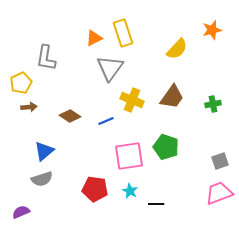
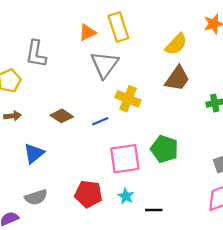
brown trapezoid: (172, 97) -> (177, 78), moved
brown arrow: (29, 107) -> (12, 116), moved
gray semicircle: (42, 179) -> (36, 197), moved

